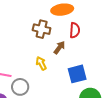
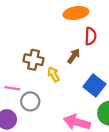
brown cross: (42, 29) -> (33, 60), moved
blue square: (77, 74) -> (94, 85), turned -36

